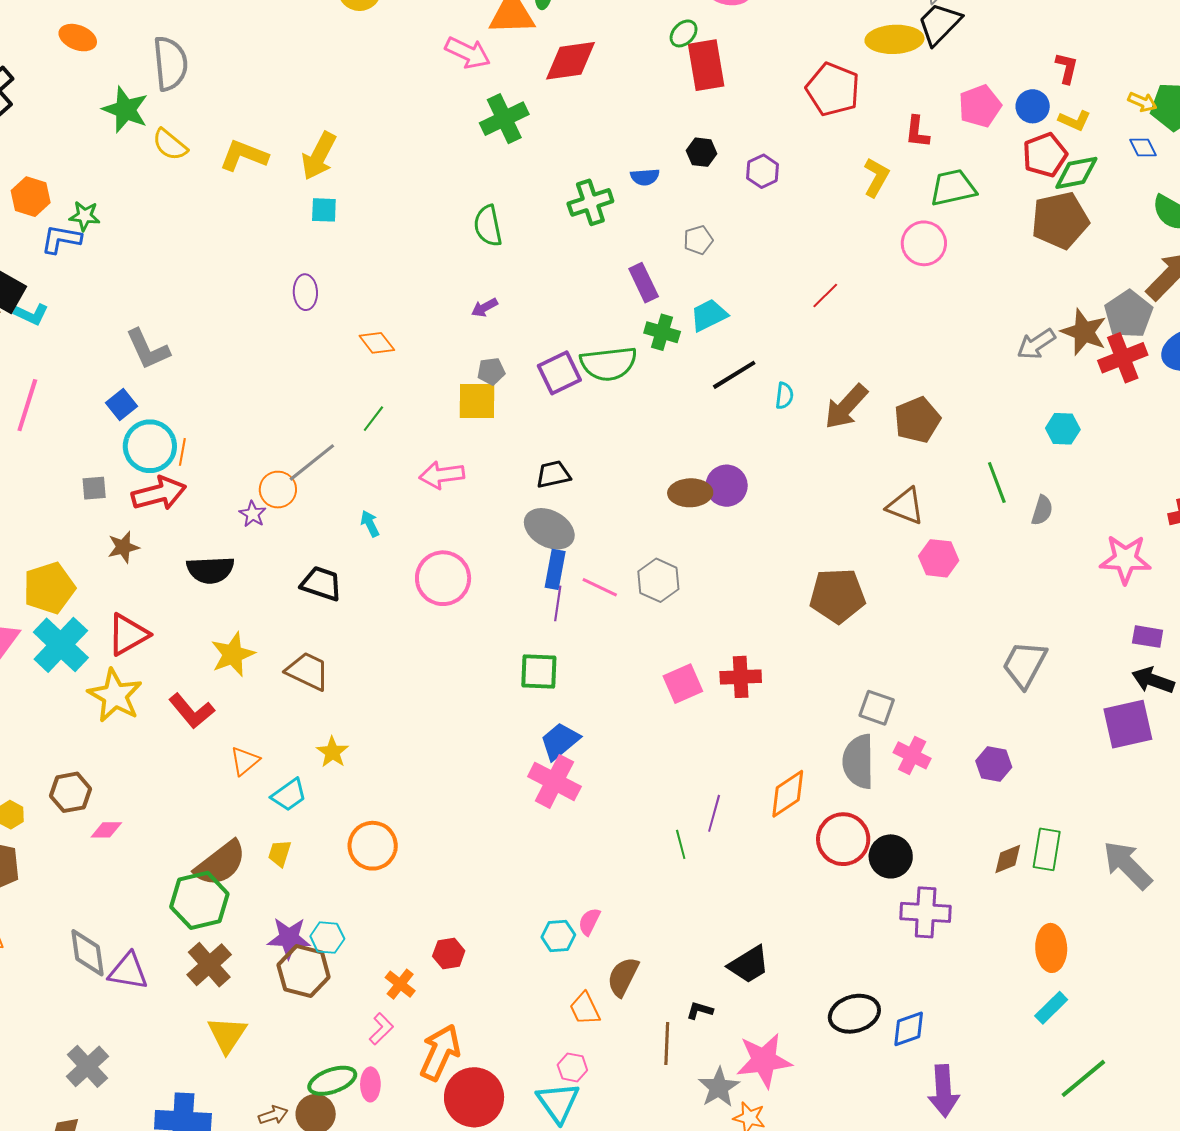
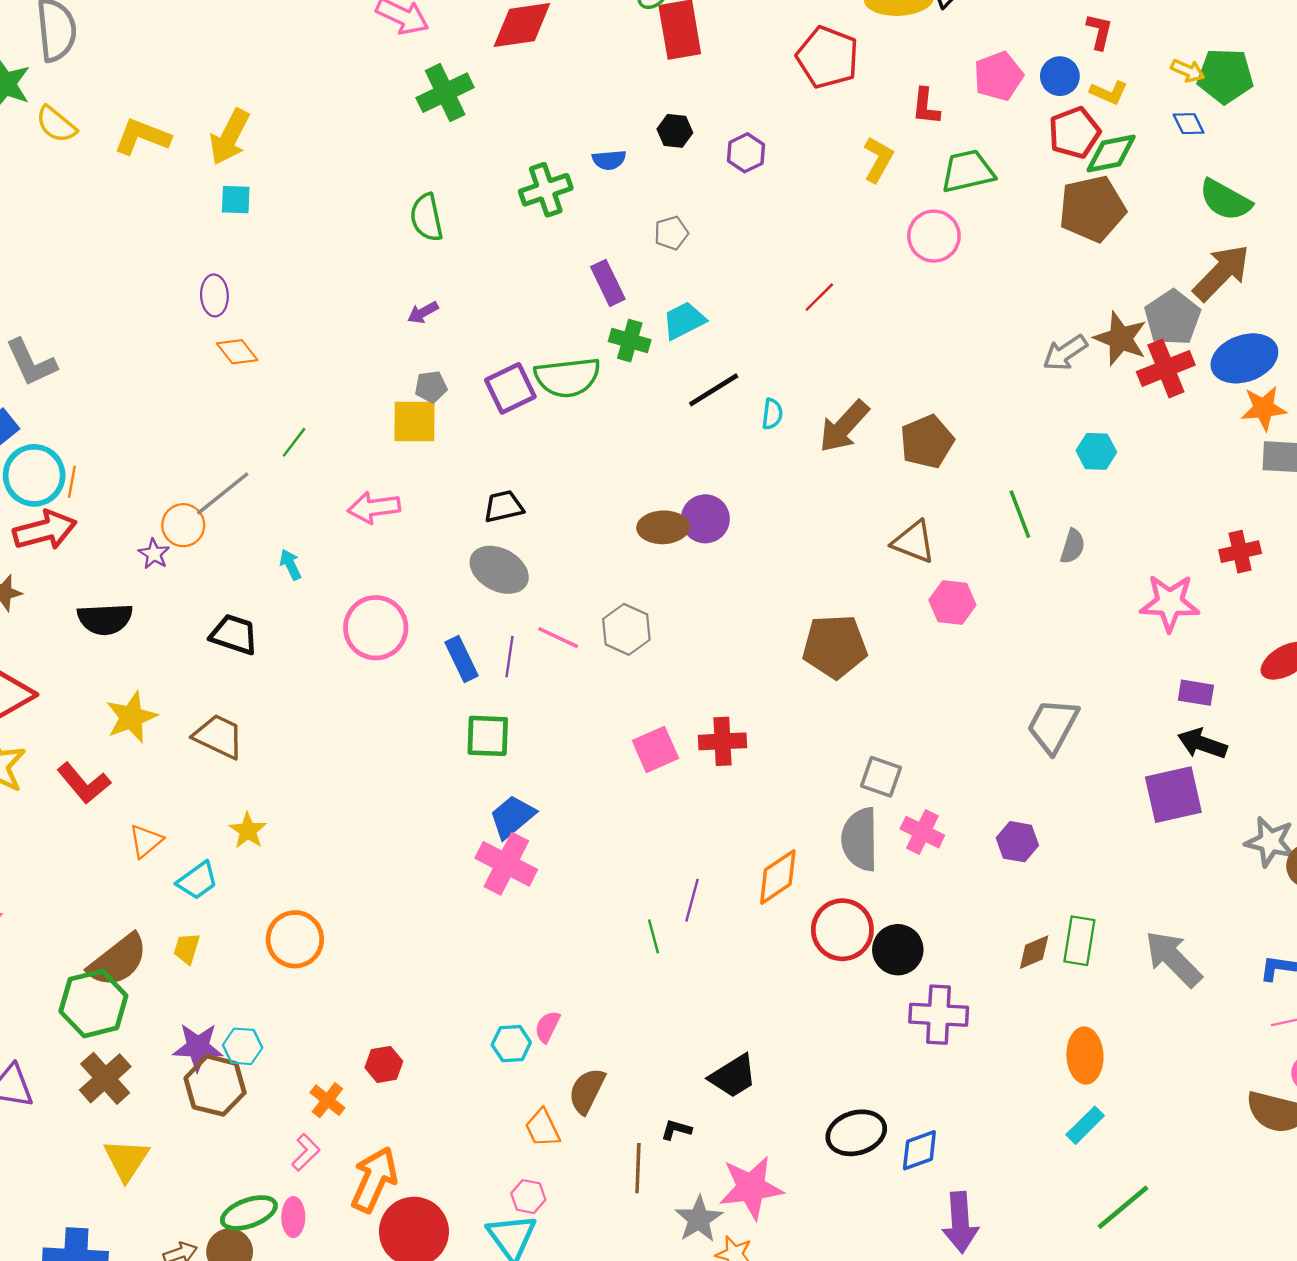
orange diamond: (377, 343) -> (237, 352), moved
blue rectangle: (555, 569) -> (461, 659), moved, turned -36

